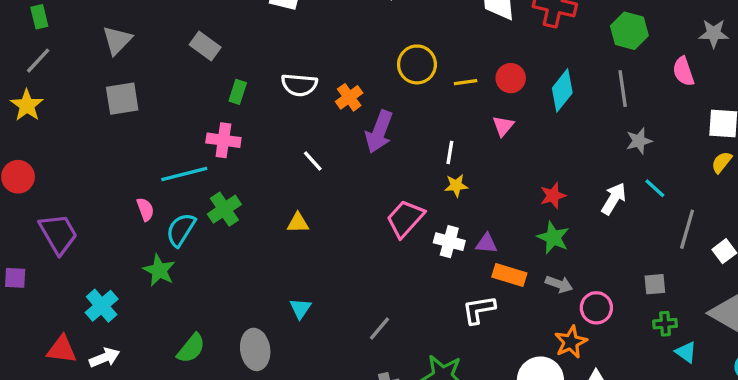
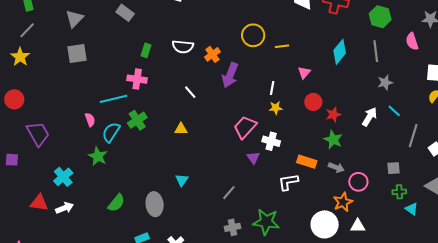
gray rectangle: (205, 46) -> (125, 13), moved
red circle: (511, 78) -> (313, 102), moved
purple triangle: (486, 243) -> (253, 158), moved, turned 48

